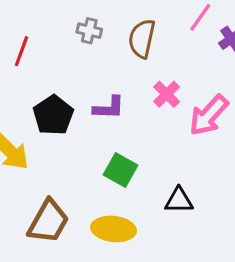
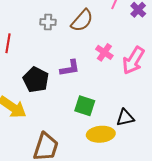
brown semicircle: (142, 39) -> (82, 21), turned -140
yellow ellipse: (114, 229) -> (101, 134), moved

